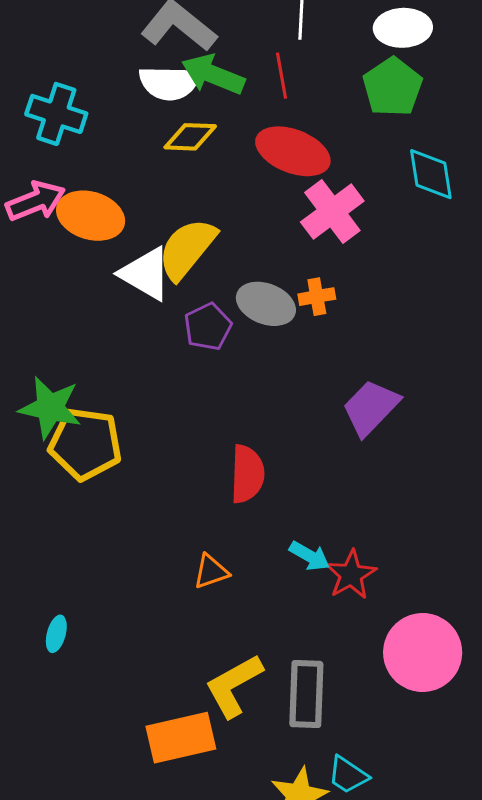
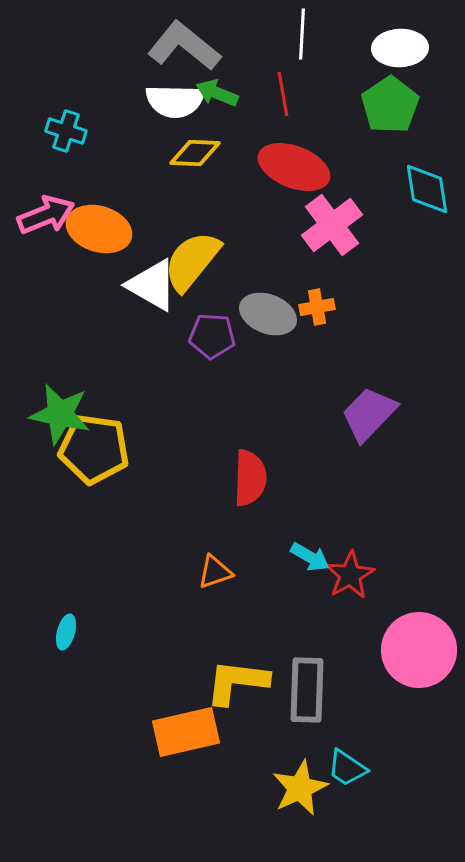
green arrow: (213, 75) -> (217, 93), size x0.7
cyan cross: (56, 114) -> (66, 131), size x0.7
purple pentagon: (208, 327) -> (212, 336), turned 30
yellow L-shape: (234, 686) -> (237, 682), turned 36

